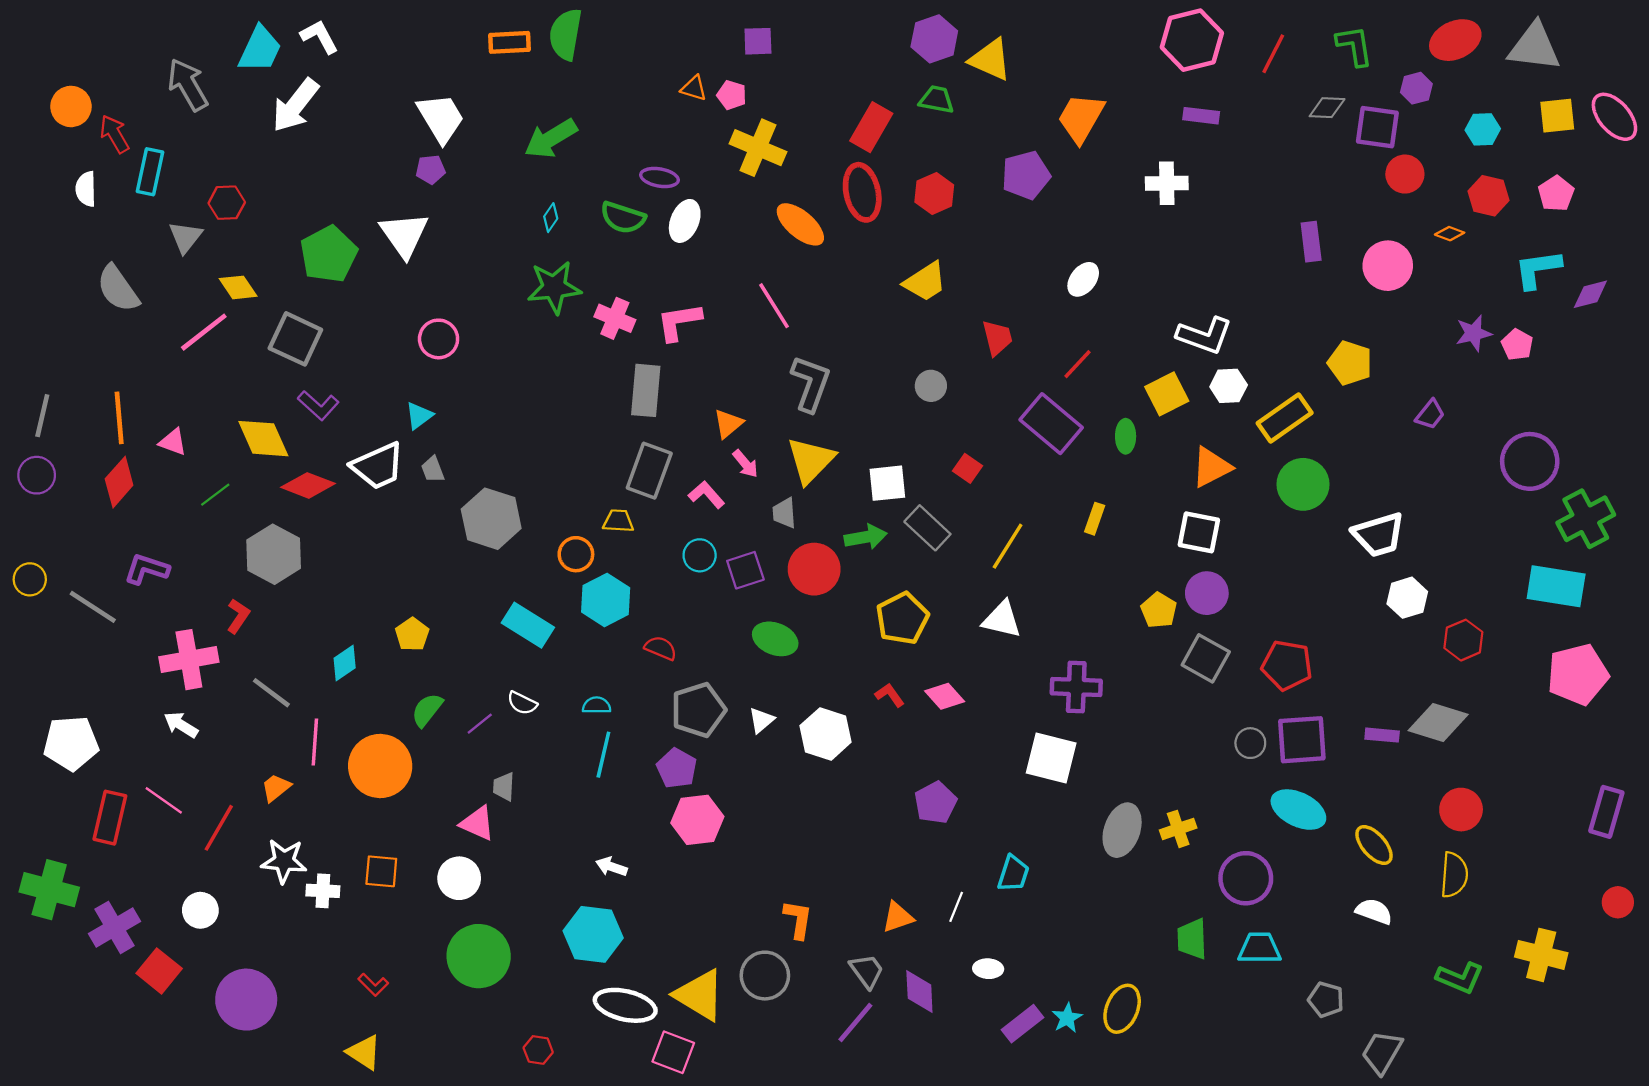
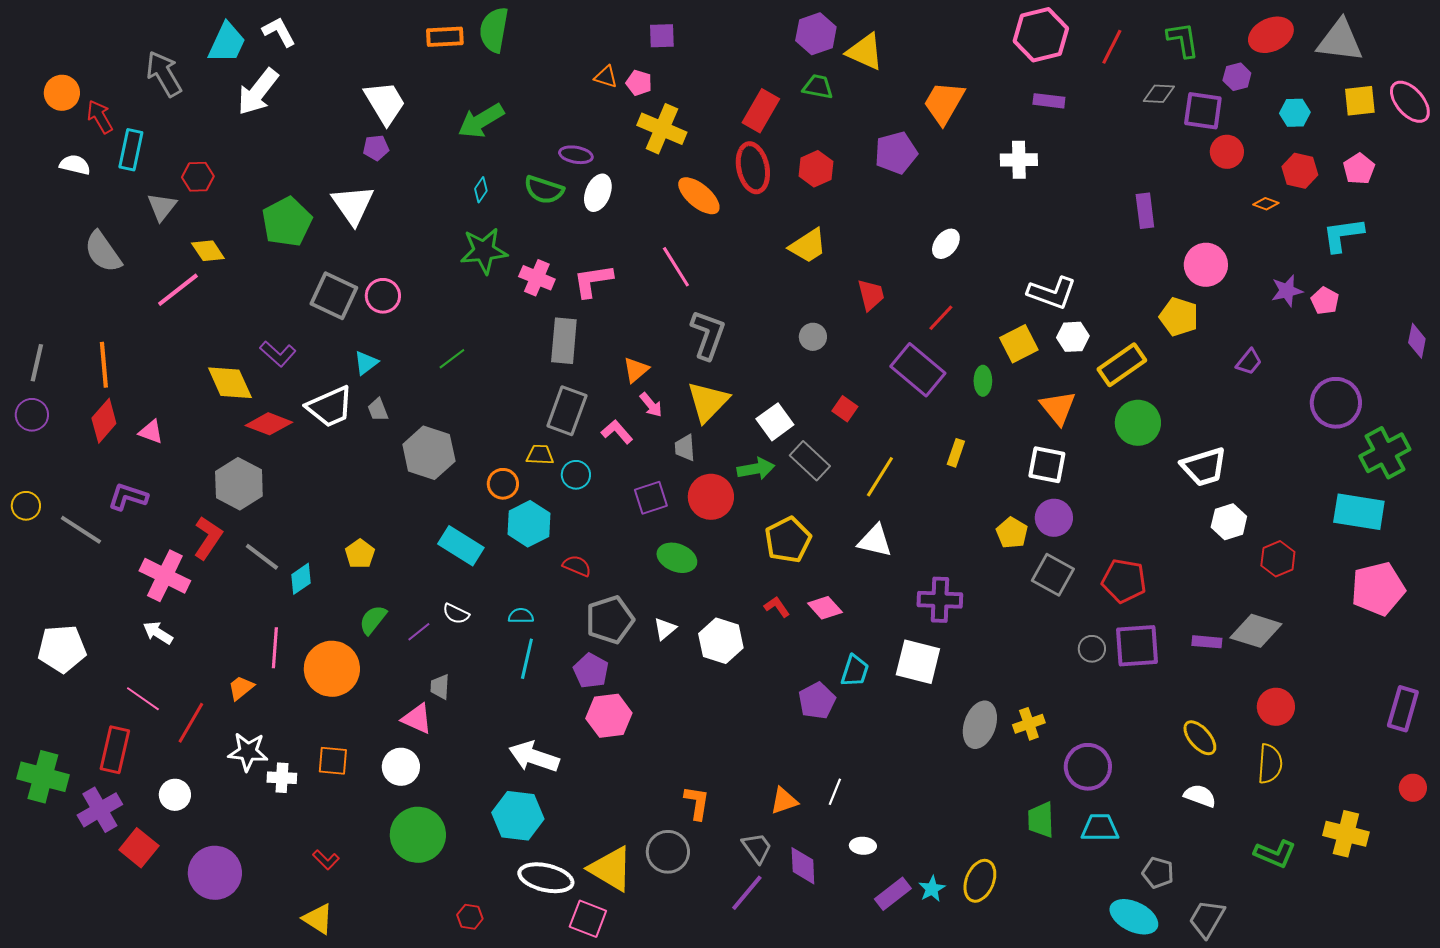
white semicircle: (86, 189) -> (75, 165), turned 104
pink circle: (1388, 266) -> (1206, 265), moved
purple diamond: (1590, 294) -> (1417, 341), moved, turned -64
gray square: (295, 339) -> (334, 296), moved
pink triangle: (173, 442) -> (151, 432), moved
orange triangle: (1211, 467) -> (1058, 408), turned -42
white square: (887, 483) -> (775, 422), turned -30
green line: (215, 495) -> (452, 359), moved
cyan circle: (700, 555) -> (576, 475), moved
red L-shape: (238, 616) -> (208, 538), size x1.4
pink cross: (189, 660) -> (165, 576), turned 36
gray line: (271, 693) -> (262, 557), moved
cyan ellipse: (1298, 810) -> (1134, 917), moved
red rectangle: (110, 818) -> (115, 750), moved
white arrow: (611, 867) -> (534, 757), size x1.8
cyan trapezoid: (1013, 874) -> (855, 671), moved

